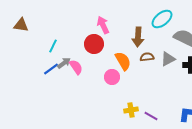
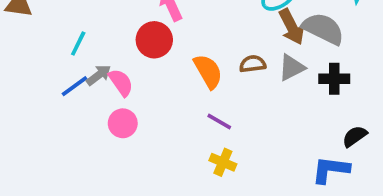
brown arrow: (138, 37) -> (292, 27), moved, turned -30
pink circle: (112, 77) -> (123, 123), moved
yellow cross: (131, 110) -> (223, 162), turned 32
purple line: (151, 116) -> (219, 121), moved

